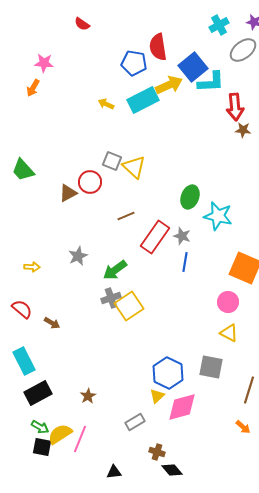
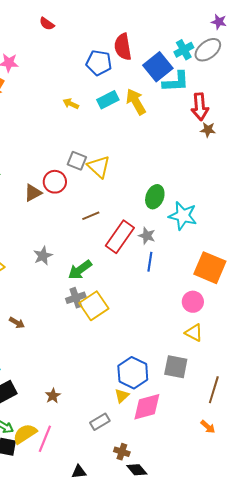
cyan cross: (219, 25) -> (184, 50), moved
yellow arrow: (169, 85) -> (136, 102), moved, turned -96
cyan rectangle: (143, 100) -> (108, 100), size x0.7

